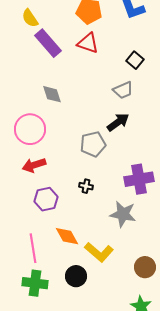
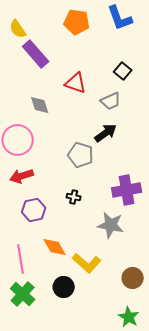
red triangle: (88, 43) -> (76, 83), moved
gray pentagon: (93, 144) -> (81, 155), turned 30
green cross: (35, 283) -> (23, 294), turned 35

